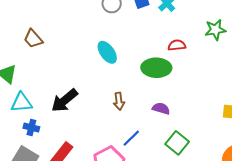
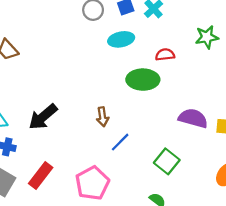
cyan ellipse: (107, 52) -> (121, 39), moved, turned -65
purple semicircle: (161, 108) -> (193, 118), moved, size x1.5
blue line: (131, 138) -> (120, 142), moved

